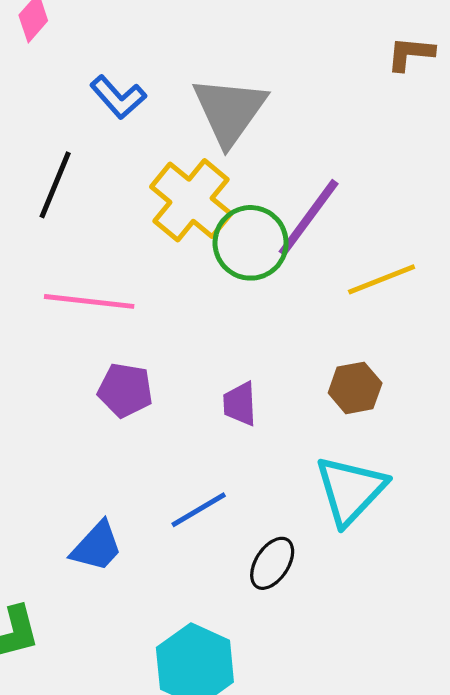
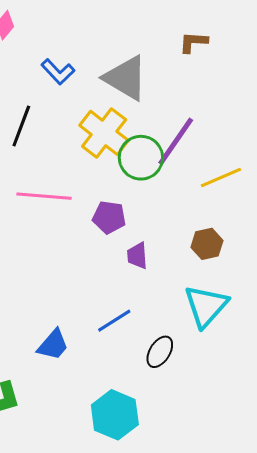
brown L-shape: (410, 54) -> (193, 42), moved
gray triangle: (229, 111) -> (126, 78), turned -33
purple pentagon: (125, 390) -> (109, 217), moved

